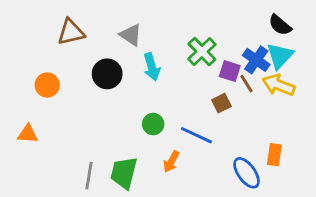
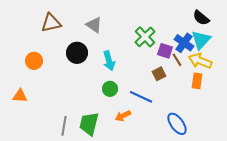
cyan arrow: (152, 67) -> (109, 61), moved
orange rectangle: (274, 155) -> (197, 81), moved
orange arrow: (171, 162) -> (123, 116), turned 35

